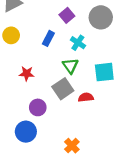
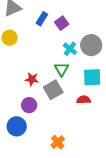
gray circle: (101, 17) -> (91, 45), moved
blue rectangle: (48, 38) -> (42, 19), moved
red star: (27, 74) -> (32, 79), moved
red semicircle: (86, 97) -> (84, 100), moved

